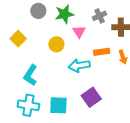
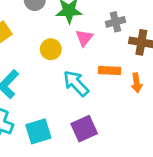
cyan arrow: (79, 66) -> (76, 83), turned 45
cyan square: (58, 105) -> (38, 131), turned -30

